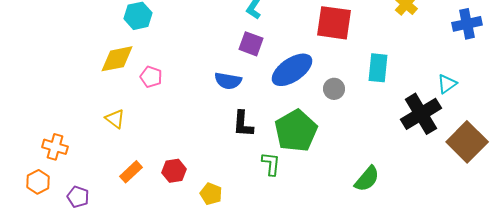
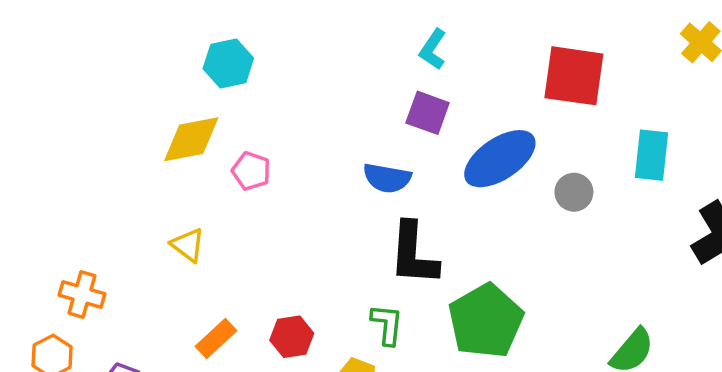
black L-shape: (243, 124) -> (413, 254), size x1.4
green pentagon: (296, 131) -> (486, 321), moved
green L-shape: (271, 164) -> (387, 324), moved

